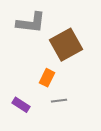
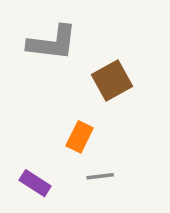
brown square: (66, 45) -> (112, 80), size x0.7

